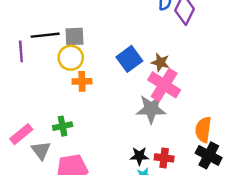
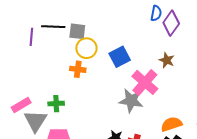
yellow circle: (71, 58) -> (86, 48), moved
brown star: (160, 62) -> (167, 60), moved
orange semicircle: (203, 130) -> (171, 124), turned 55
gray triangle: (41, 150) -> (35, 121), size x1.4

